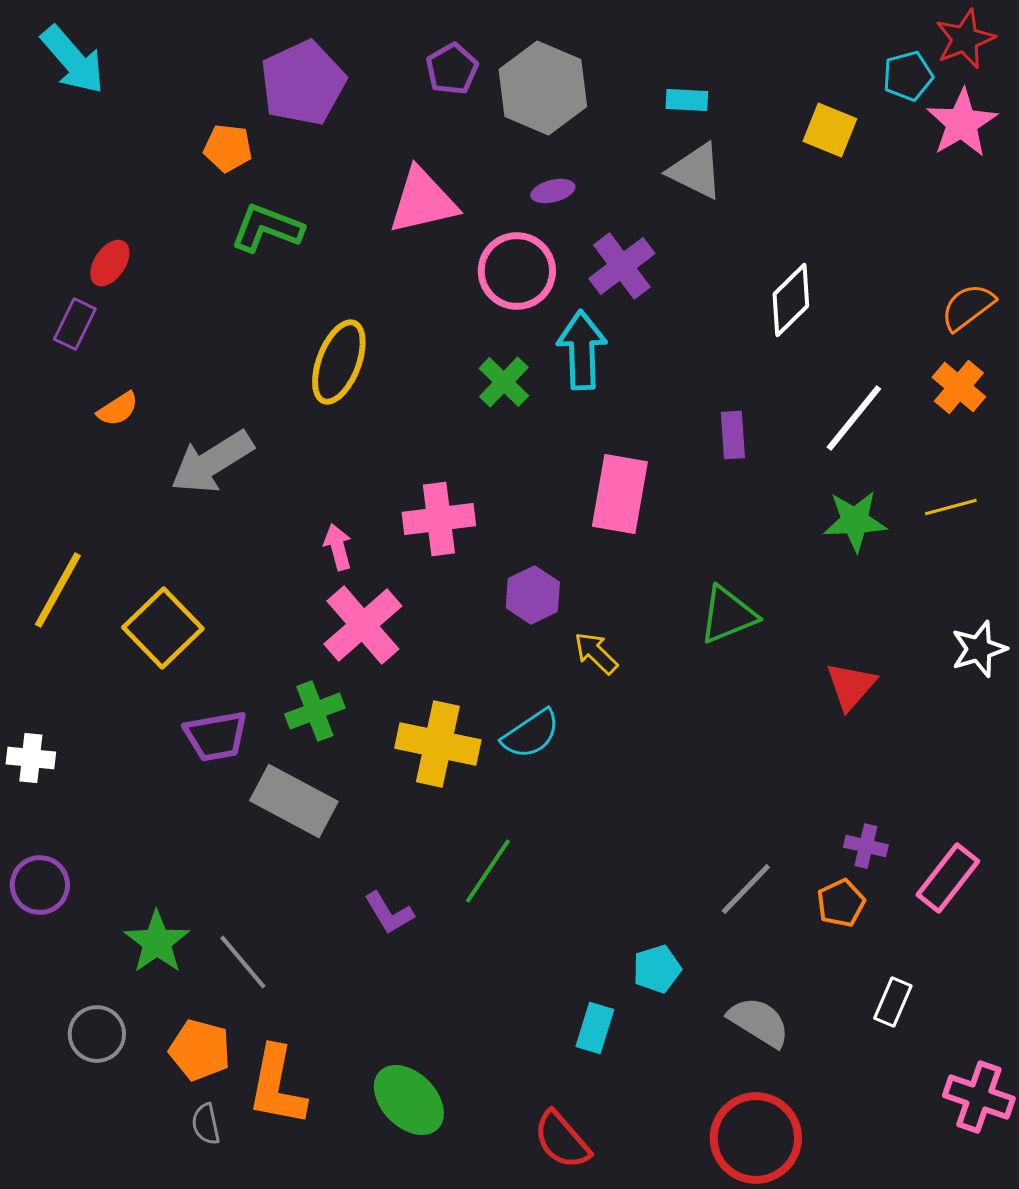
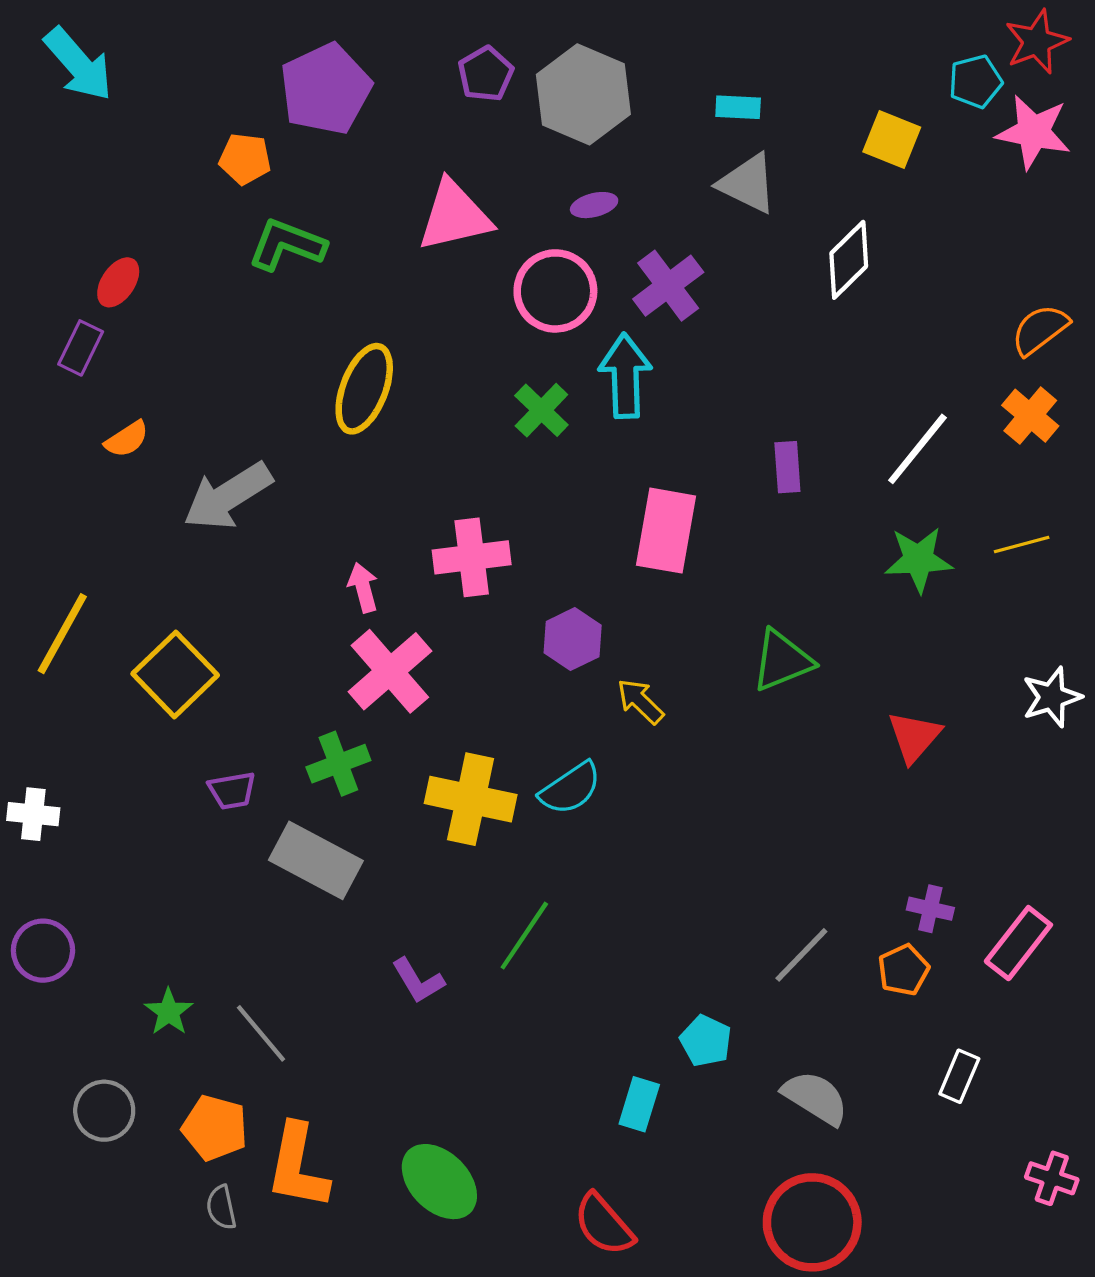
pink star: (962, 123) -> (1033, 132), turned -30
white diamond: (791, 300) -> (849, 260), moved
purple trapezoid: (216, 736) -> (232, 791), size x0.7
green star: (157, 942) -> (169, 1012), size x0.7
cyan pentagon: (657, 969) -> (706, 1041), turned -30
pink cross: (979, 1097) -> (1052, 1178), size x0.7

